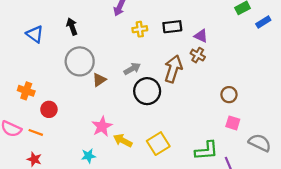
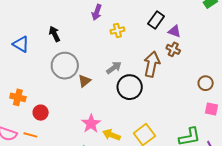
black rectangle: (172, 27) -> (156, 20), moved, turned -42

